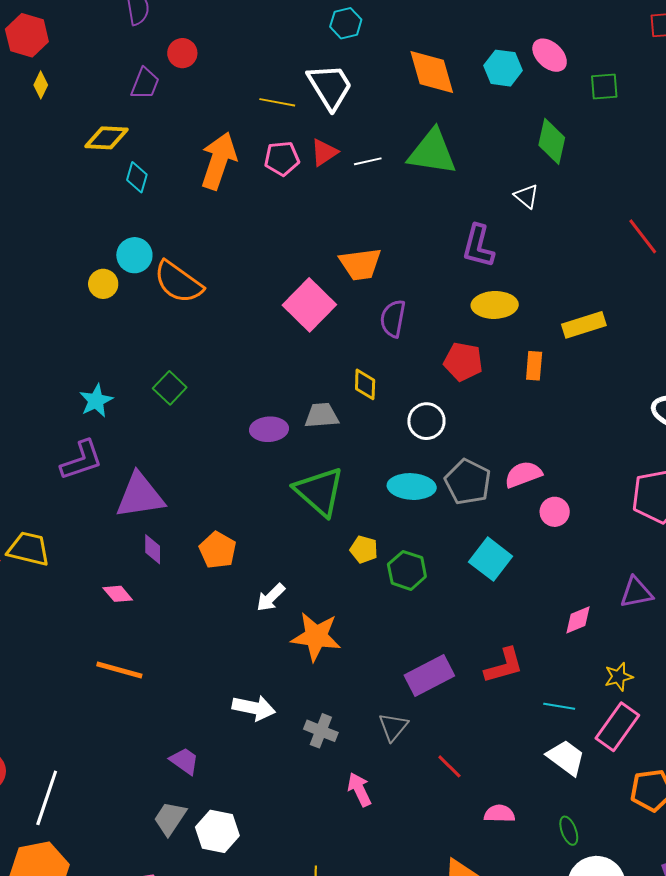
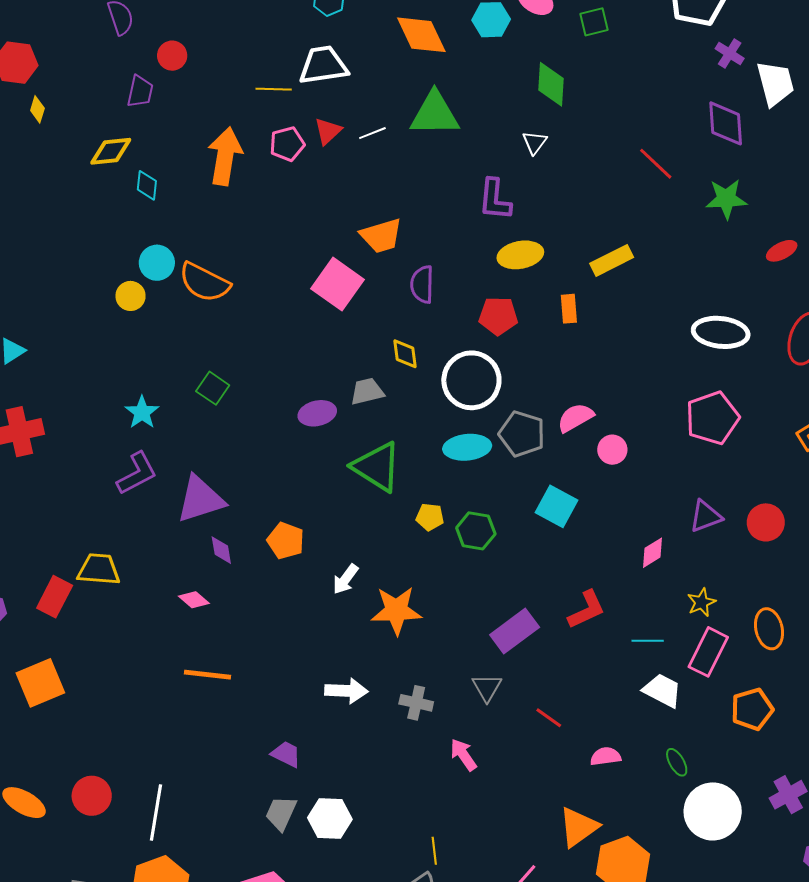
white trapezoid: (330, 87) -> (323, 65), turned -58
white triangle: (526, 196) -> (535, 143), turned 36
white circle: (426, 421) -> (471, 380), size x1.6

